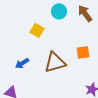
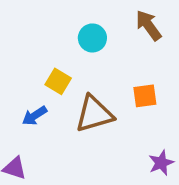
cyan circle: (59, 11) -> (92, 38), moved
yellow square: (37, 30) -> (58, 81), moved

